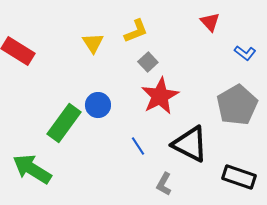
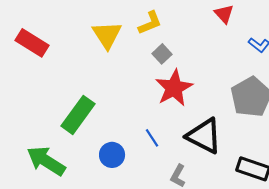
yellow triangle: (93, 43) -> (107, 35), size x1.4
blue circle: (98, 105) -> (112, 155), moved

